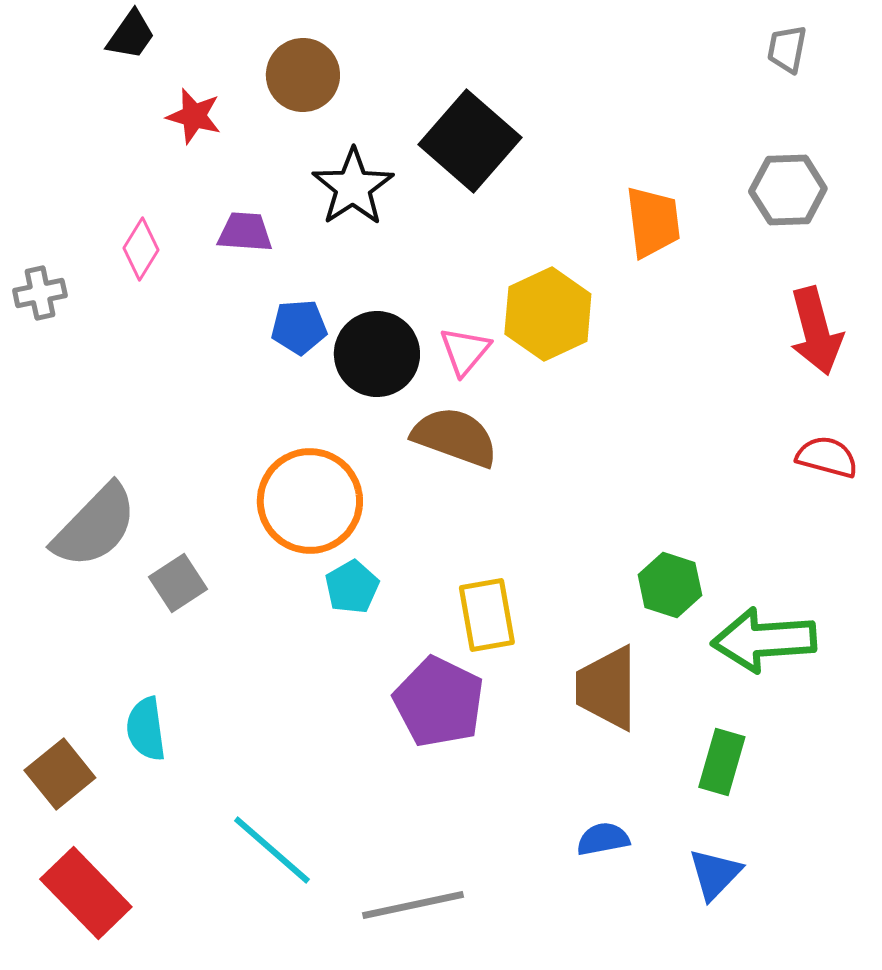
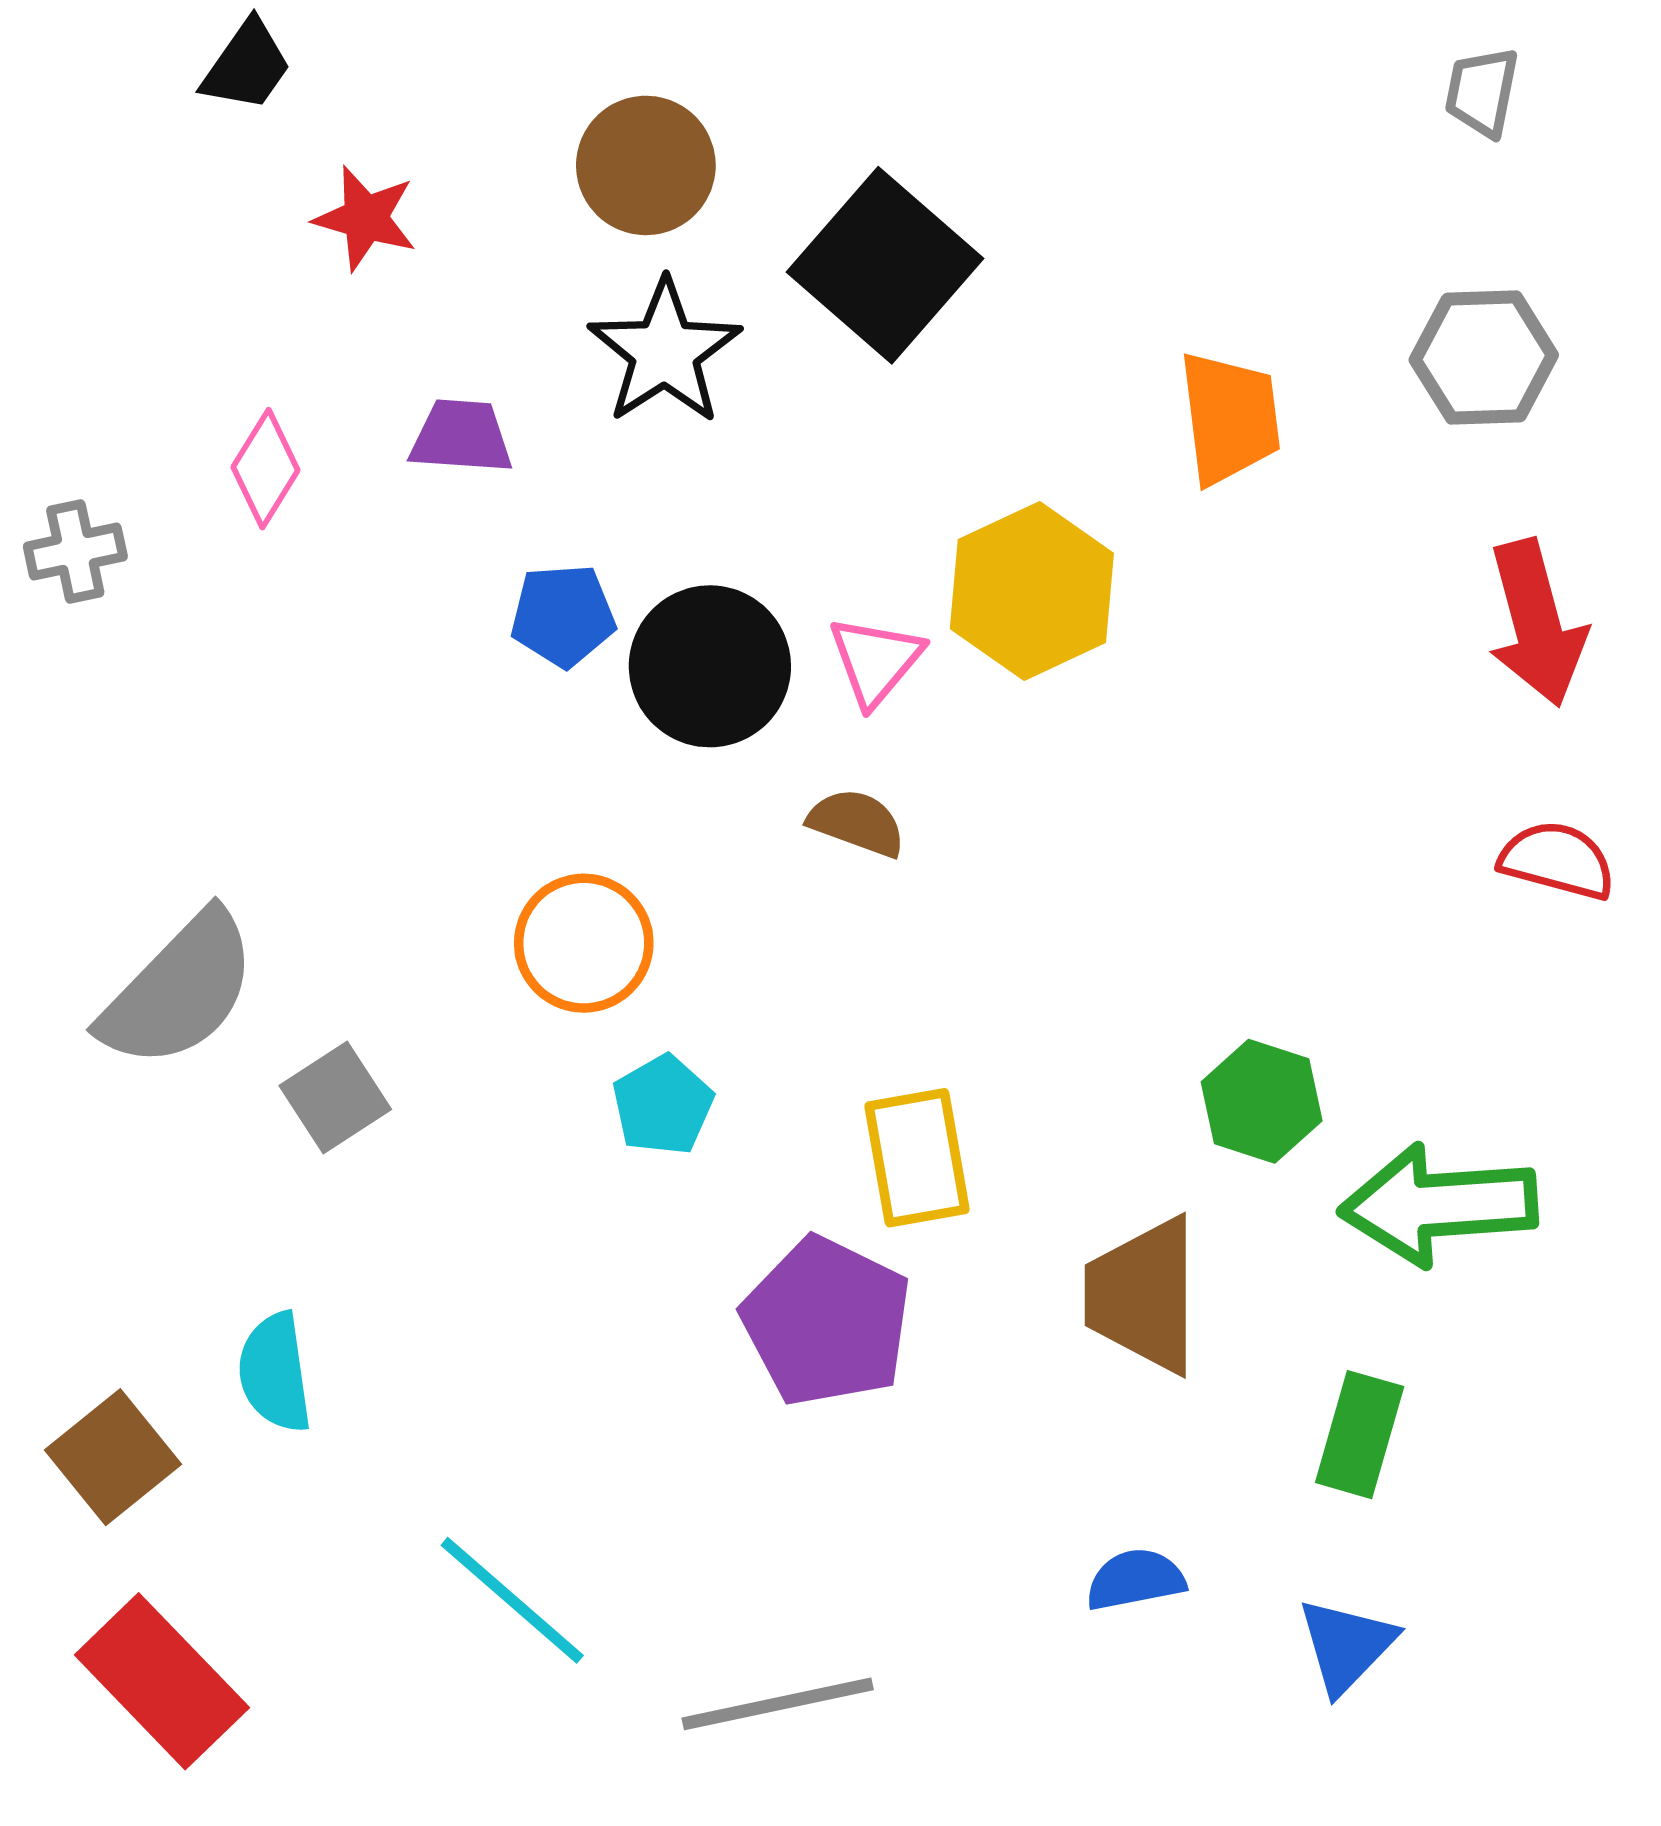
brown circle: (303, 75) -> (646, 165), moved
brown semicircle: (455, 437) -> (857, 823), size x0.6
orange circle: (310, 501) -> (584, 943), size x0.7

